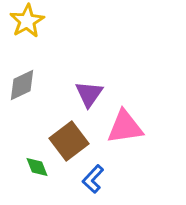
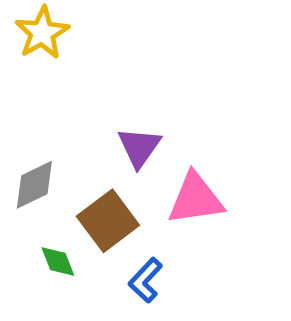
gray diamond: (22, 85) -> (34, 185), moved

